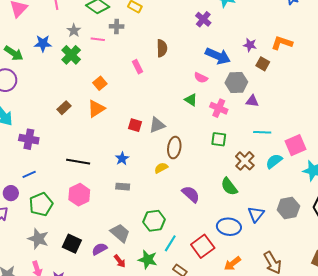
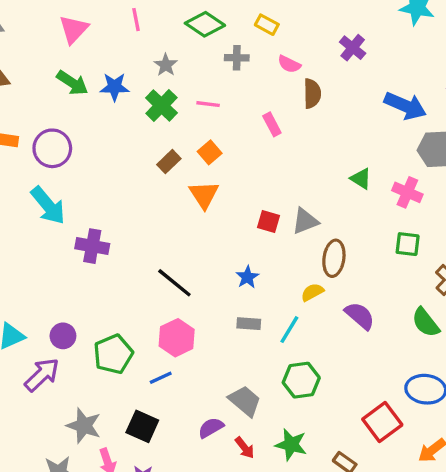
purple cross: (203, 19) -> (353, 48), moved
pink line: (98, 39) -> (208, 104), moved
green arrow: (14, 53) -> (72, 83), moved
pink semicircle: (201, 78) -> (289, 64), moved
brown rectangle: (64, 108) -> (169, 162), moved
orange triangle: (96, 109) -> (204, 195), turned -30
black line: (78, 162) -> (174, 283), turned 30
blue line: (29, 174) -> (161, 378), moved
purple semicircle: (191, 194) -> (360, 316), moved
gray star: (38, 239) -> (84, 426), moved
cyan line: (170, 243) -> (289, 330), moved
black square: (72, 244) -> (142, 426), moved

